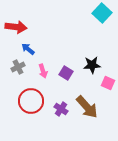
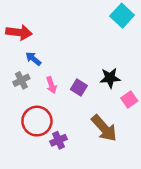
pink square: (108, 83) -> (129, 99), turned 32
purple cross: (61, 109) -> (59, 140), moved, turned 32

